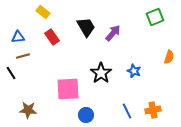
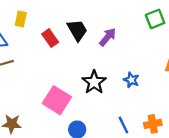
yellow rectangle: (43, 12) -> (21, 19), moved, turned 64
red rectangle: (52, 37) -> (50, 38), moved
pink square: (68, 89) -> (57, 100), turned 35

